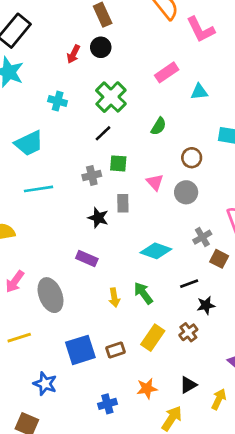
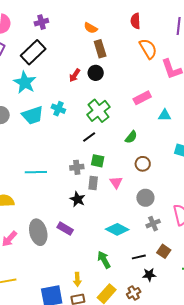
cyan trapezoid: (29, 143) -> (33, 115), moved
brown circle: (192, 158) -> (143, 164), moved
pink triangle: (155, 182) -> (116, 182), moved
gray circle: (186, 192) -> (145, 198), moved
gray rectangle: (123, 203) -> (93, 183), moved
brown square: (219, 259) -> (164, 251), moved
gray ellipse: (51, 295) -> (38, 232), moved
yellow arrow: (114, 298) -> (77, 279), moved

